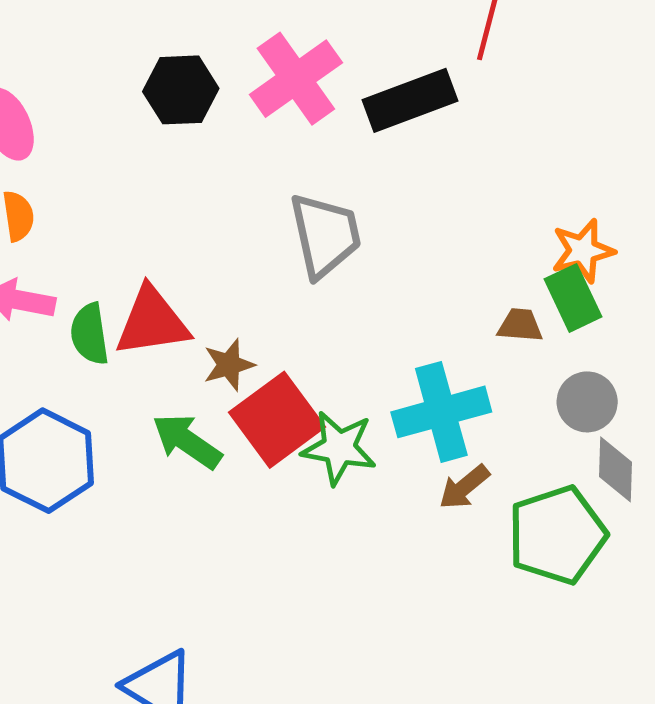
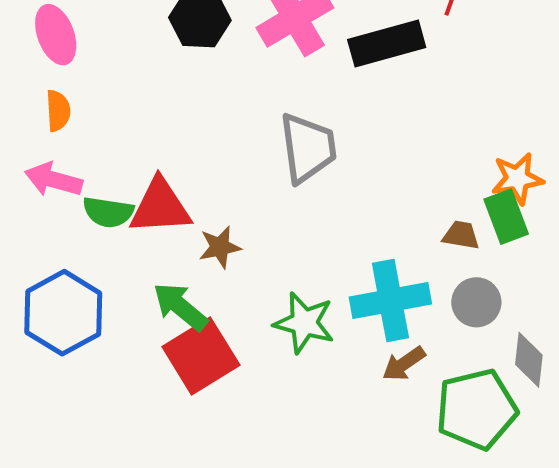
green semicircle: (90, 334) -> (108, 212), turned -78
gray circle: (587, 402) -> (476, 302), moved
red square: (277, 420) -> (201, 356), moved

